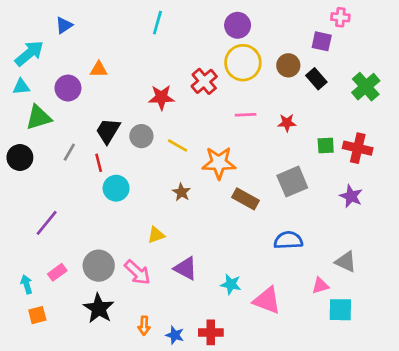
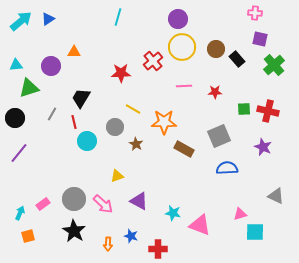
purple square: (322, 41) -> (260, 39), moved
cyan arrow: (29, 53) -> (21, 21), moved
gray circle: (141, 136) -> (115, 127), moved
purple line: (47, 223) -> (19, 153), moved
blue semicircle: (288, 240) -> (227, 168), moved
gray triangle: (346, 262) -> (276, 196), moved
cyan arrow: (27, 284) -> (20, 213), turned 40
blue star: (175, 335) -> (131, 236), moved

